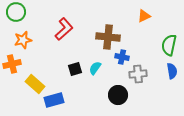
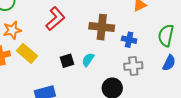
blue cross: (122, 57) -> (129, 40), moved
blue semicircle: (172, 71) -> (169, 63), turned 35
yellow rectangle: (35, 84) -> (27, 53), moved

